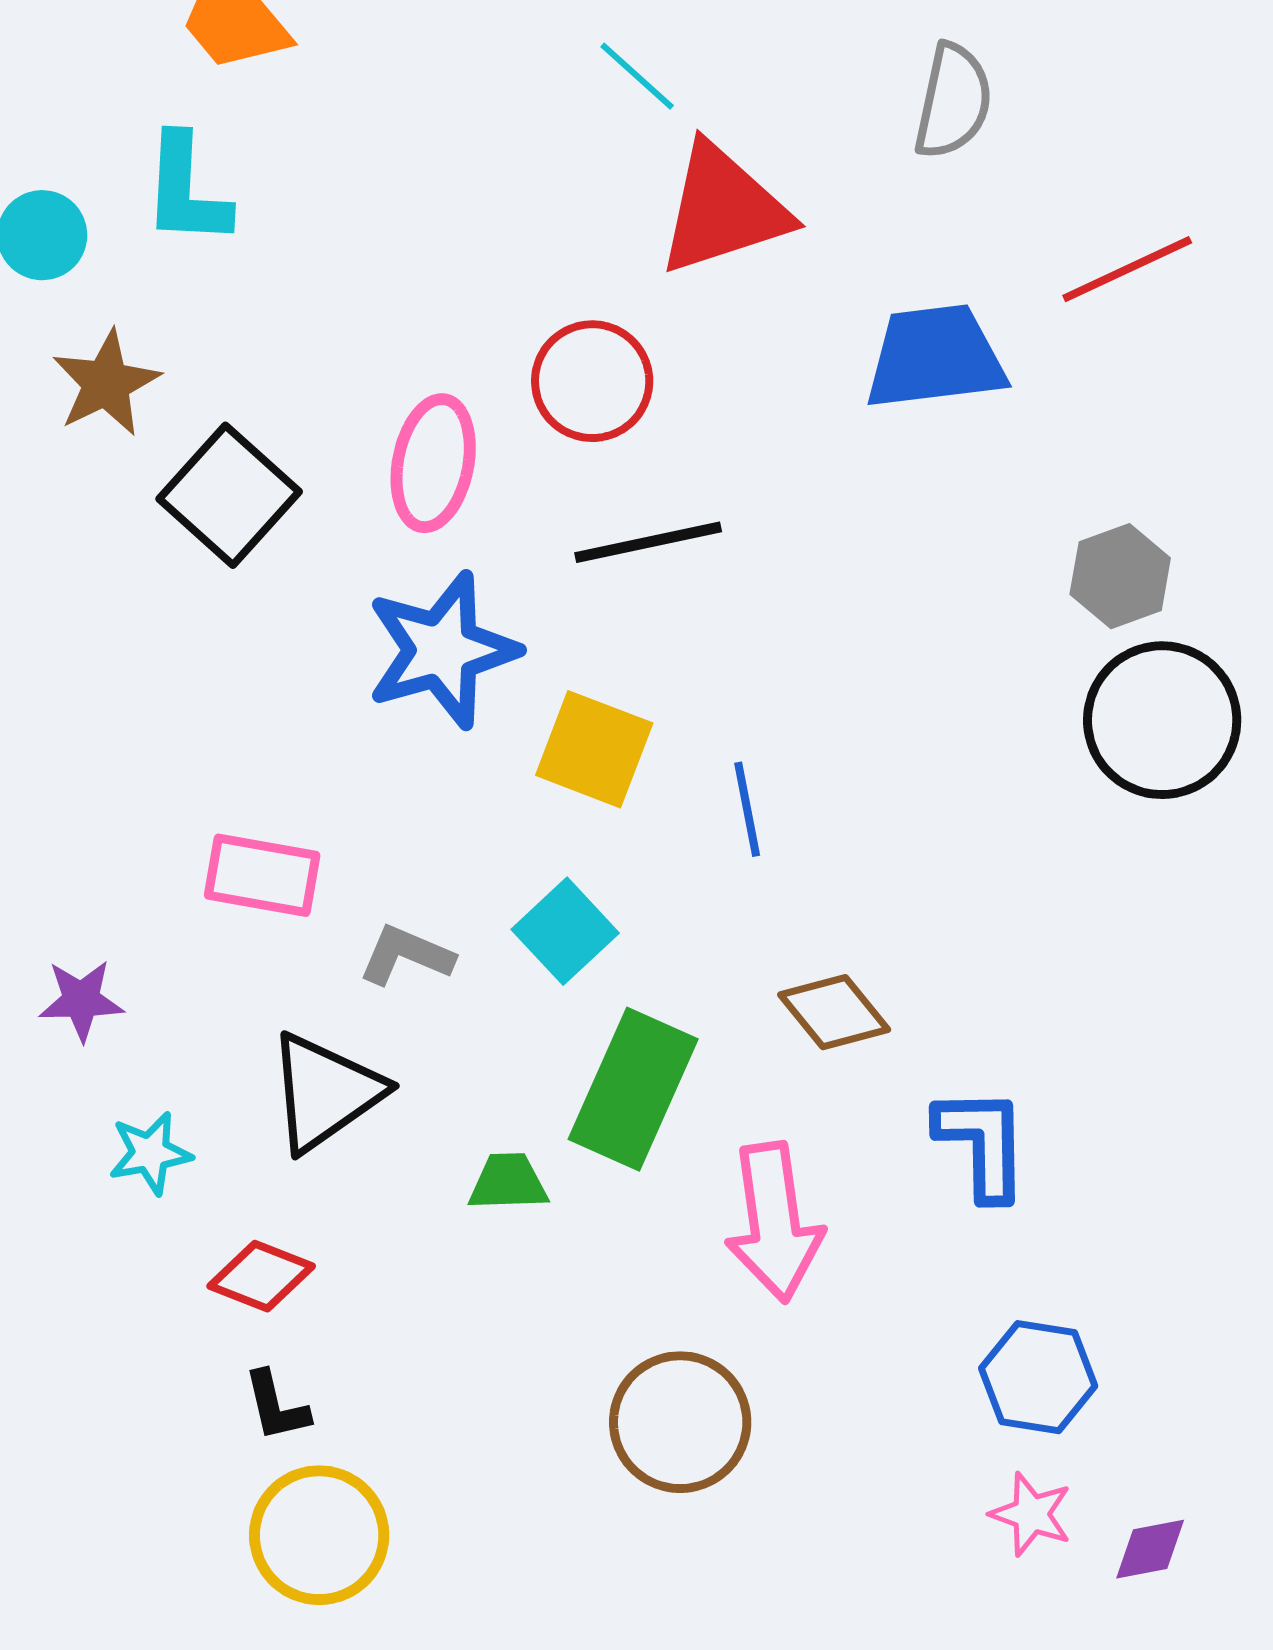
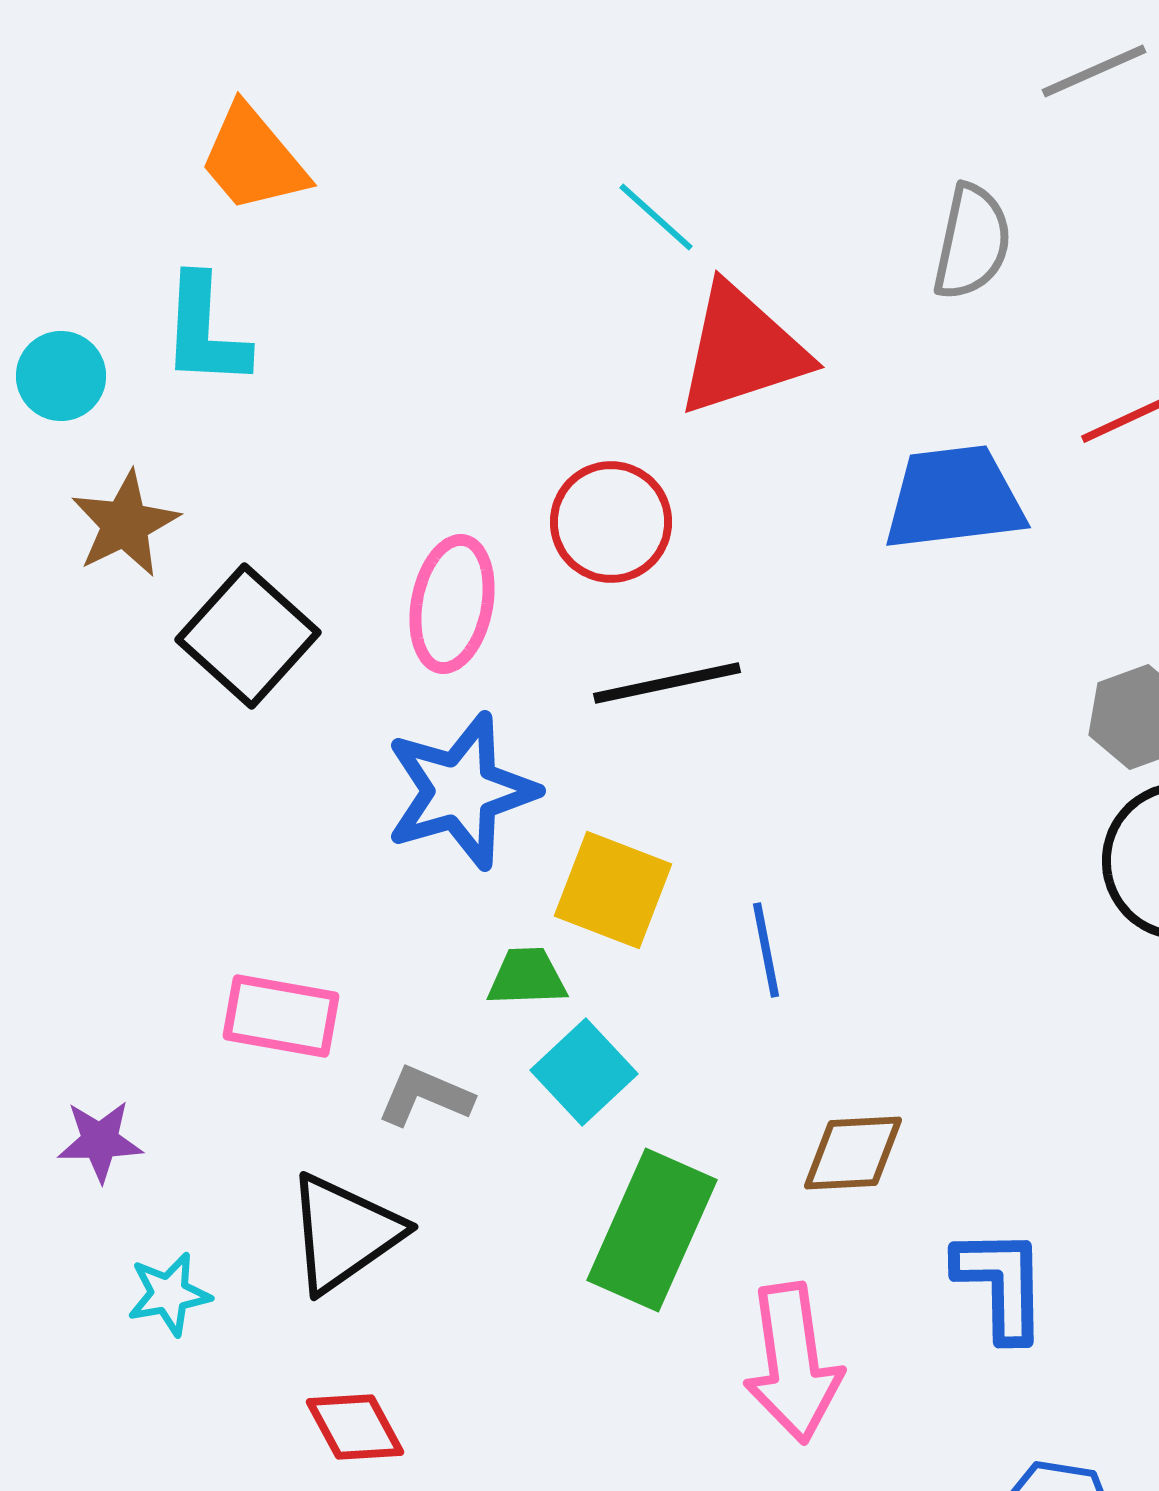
brown diamond: (834, 1012) -> (853, 1153), turned -54
green trapezoid: (508, 1182) -> (527, 977), moved
red diamond: (261, 1276) -> (355, 1427), moved, turned 40

